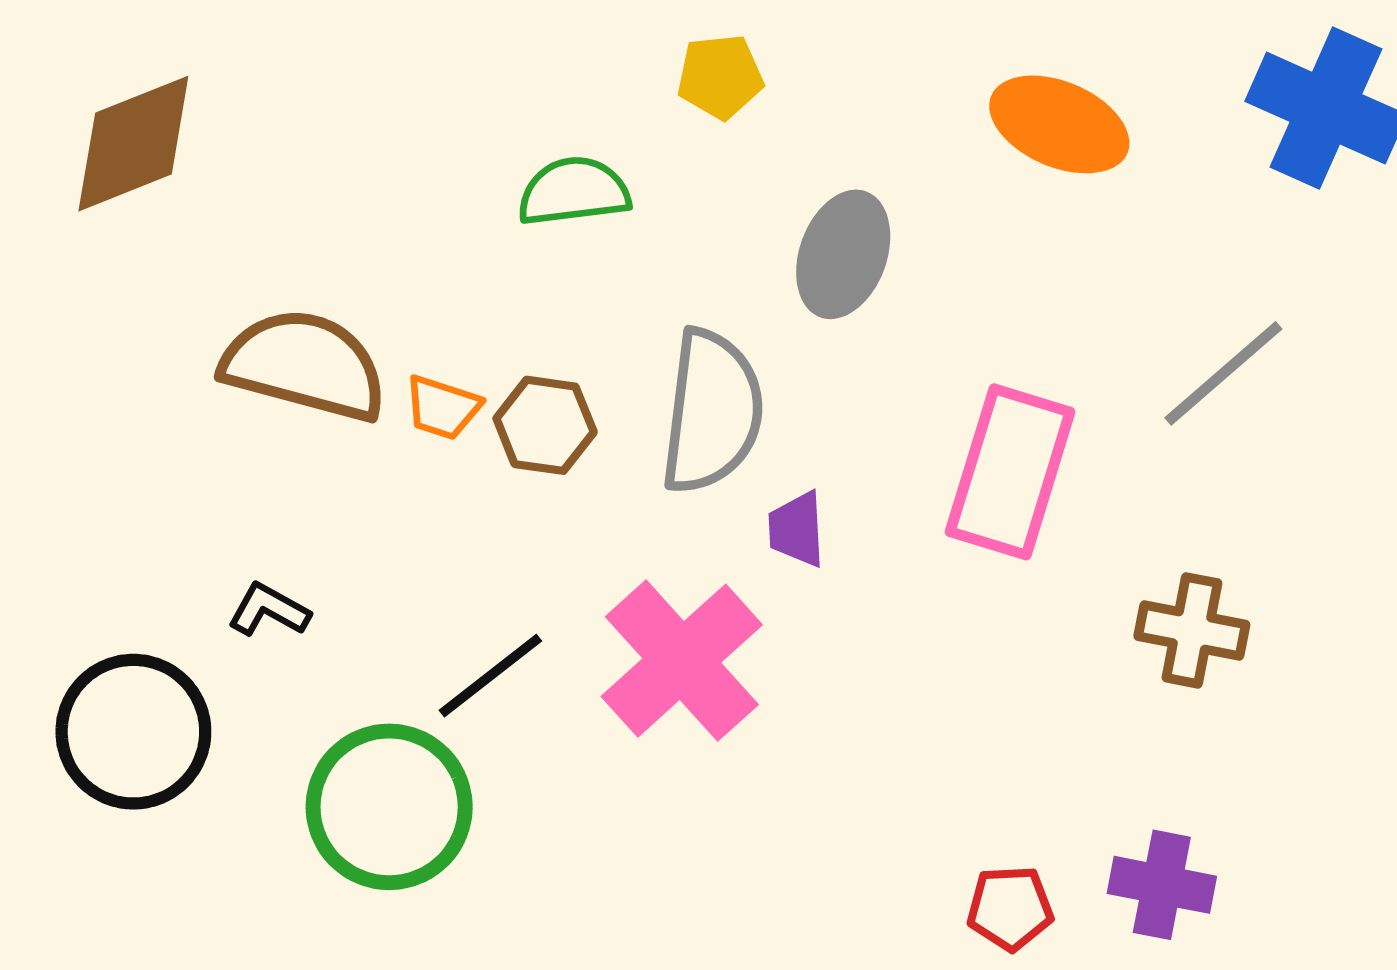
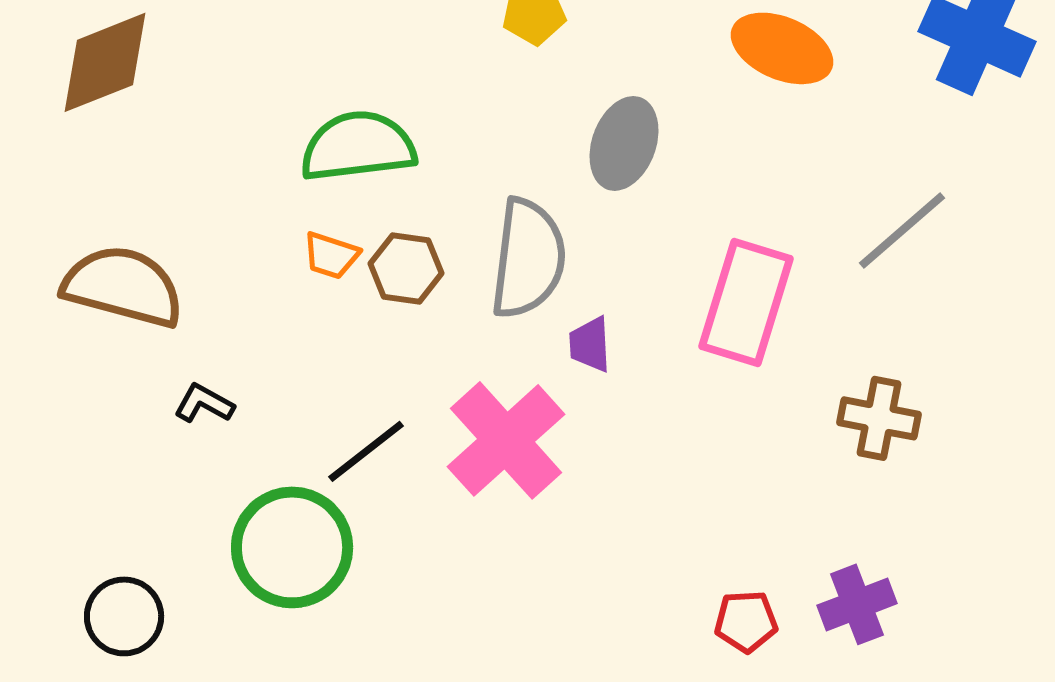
green semicircle: (574, 191) -> (358, 146), moved, size x1.4
brown semicircle: (304, 365) -> (123, 286), moved
black circle: (133, 732) -> (124, 616), moved, size x0.7
purple cross: (1162, 885) -> (857, 604), turned -32

